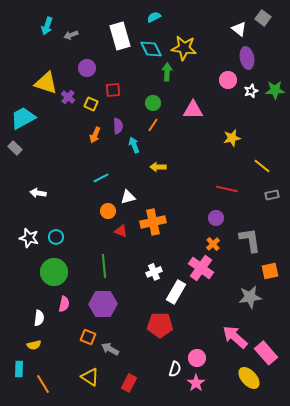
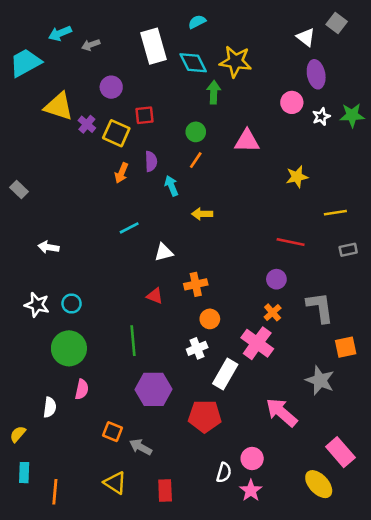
cyan arrow: (47, 26) -> (60, 33), turned 48
yellow square: (91, 104) -> (116, 133), size x1.5
cyan trapezoid: (23, 118) -> (25, 63), moved
yellow line: (262, 166) -> (335, 213), turned -48
orange circle: (108, 211) -> (210, 319), moved
orange cross: (153, 222) -> (196, 284), size x0.7
gray star: (250, 297) -> (320, 380), turned 30
purple hexagon: (103, 304) -> (153, 389), moved
pink arrow: (235, 337) -> (282, 412), moved
yellow semicircle: (34, 345) -> (18, 434), moved, turned 144
red rectangle: (129, 383) -> (165, 491), turned -30
orange line: (43, 384) -> (55, 492), turned 36

